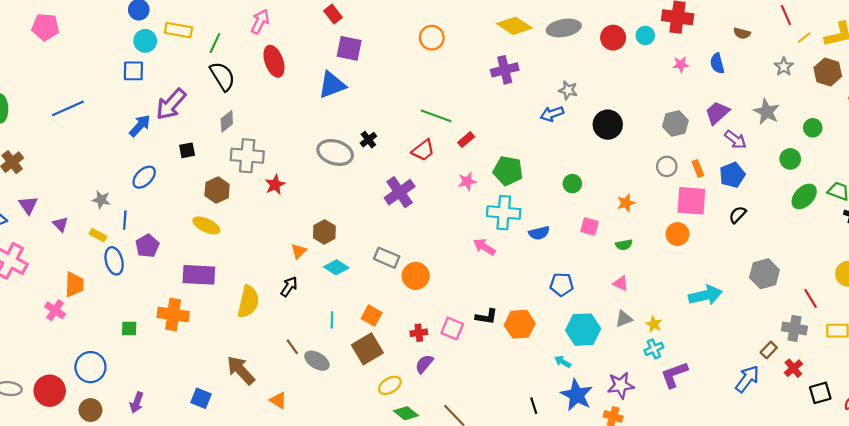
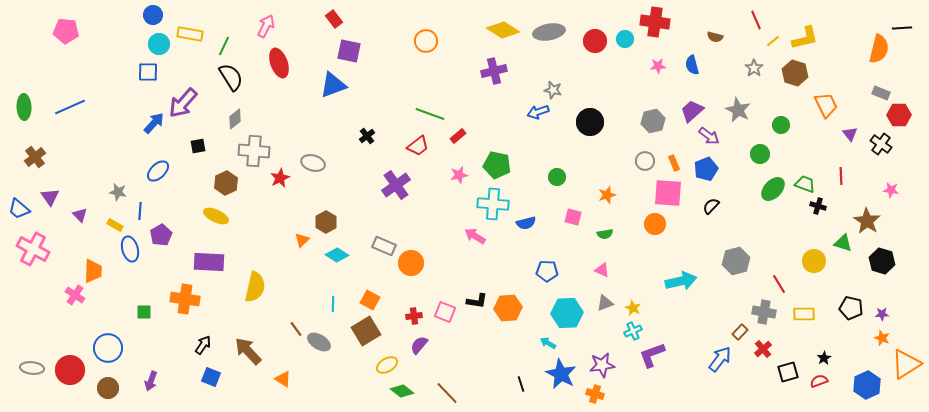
blue line: (68, 108) -> (70, 107), moved
gray ellipse: (335, 152) -> (313, 163), moved, size x0.7
black arrow: (289, 287) -> (203, 345), moved

